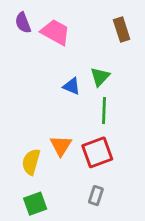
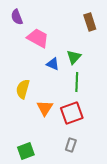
pink trapezoid: (55, 32) -> (38, 38), moved
yellow semicircle: (31, 162) -> (23, 89), moved

